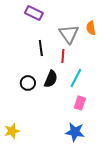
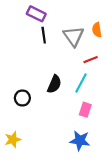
black line: (41, 48) -> (44, 35), moved
red line: (63, 56) -> (91, 60), moved, turned 64
black circle: (28, 83) -> (22, 98), moved

